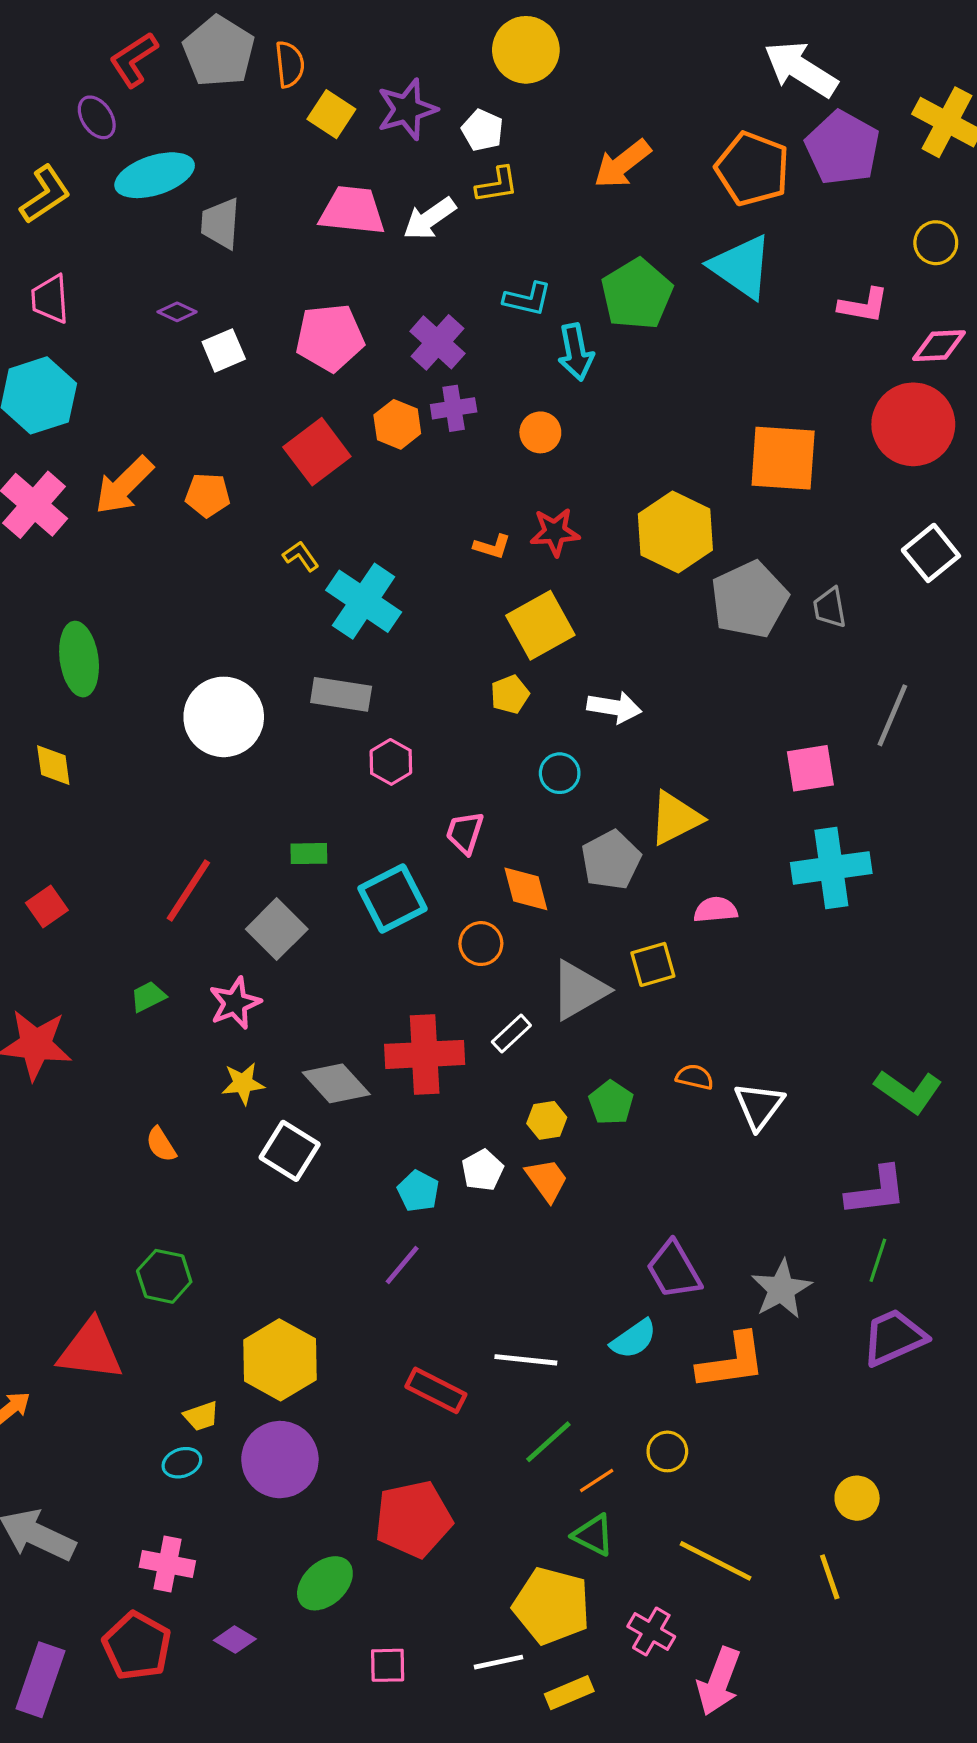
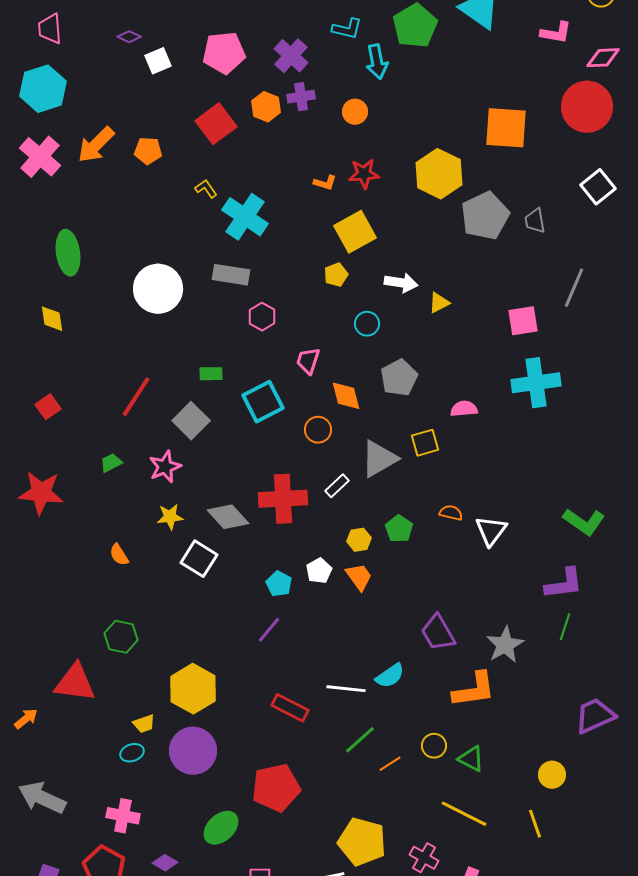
yellow triangle: (675, 818) -> (439, 303), moved, size x0.6
purple trapezoid: (894, 1337) -> (595, 716), moved
cyan semicircle: (634, 1339) -> (390, 676), moved
green triangle: (593, 1535) -> (471, 759), moved

